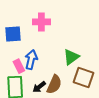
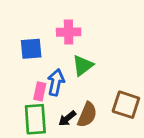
green triangle: (71, 57) -> (83, 65), moved
pink rectangle: (19, 66) -> (40, 91), turned 40

